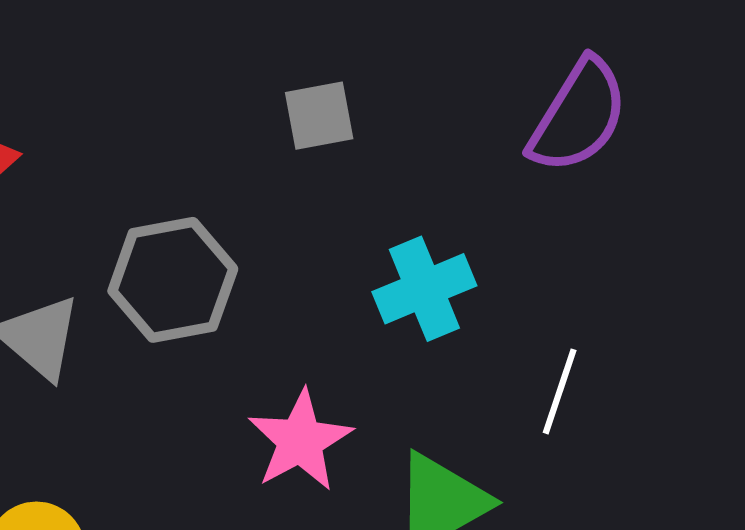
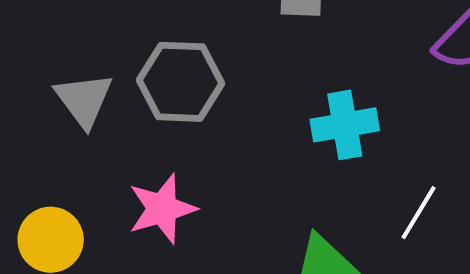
pink star: (300, 441) -> (162, 209), moved

